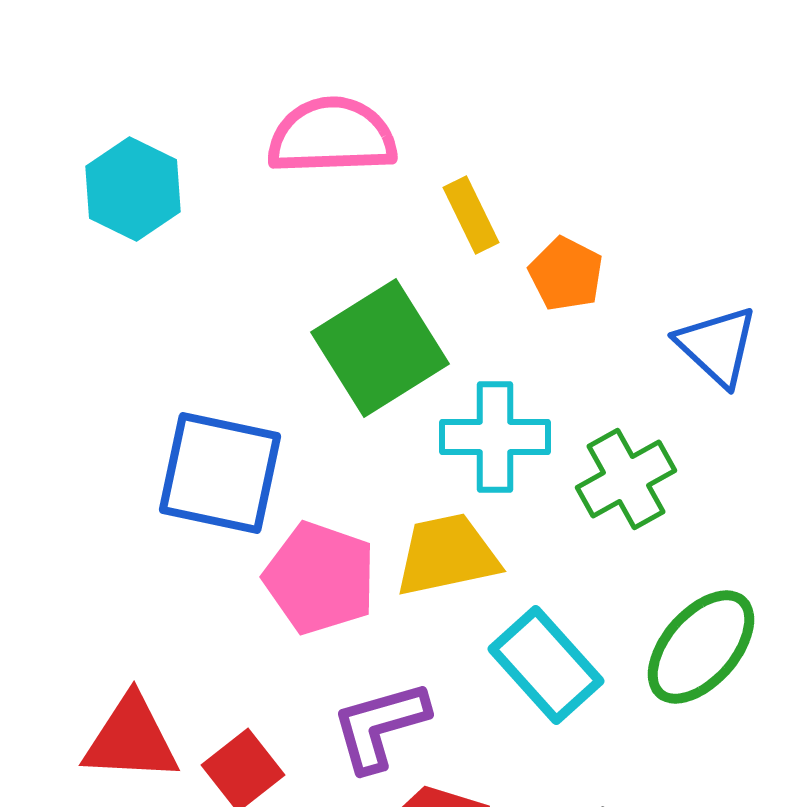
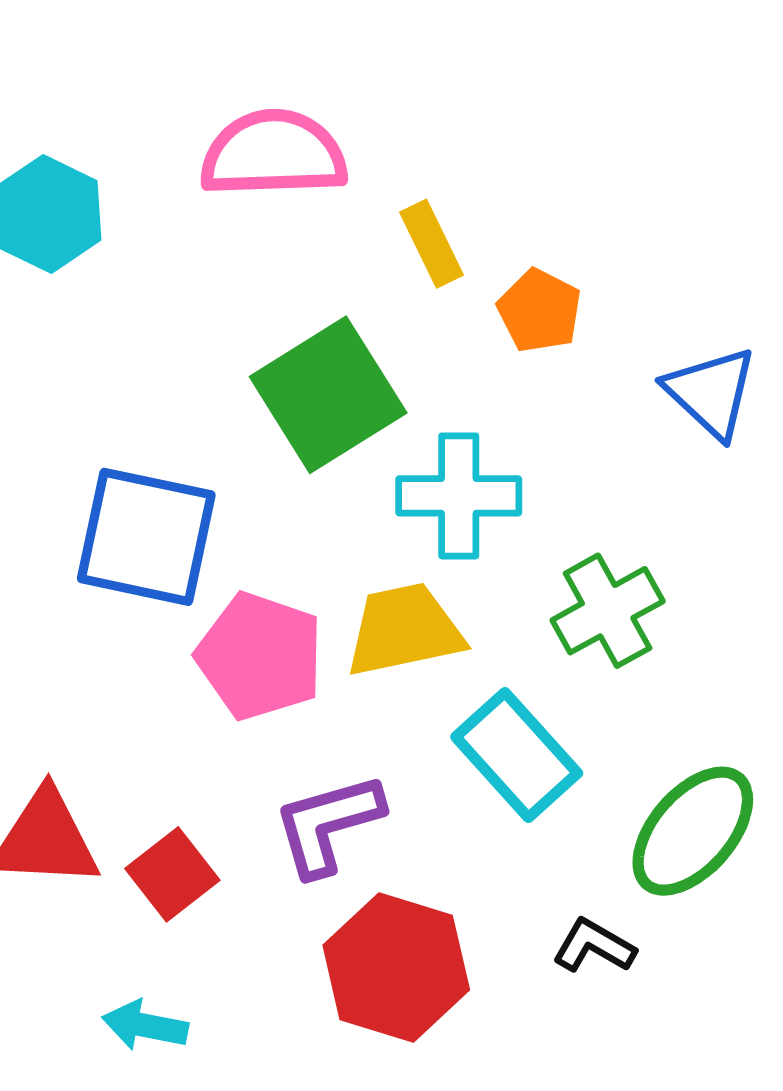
green cross: (626, 479) -> (608, 611), moved
green ellipse: (701, 647) -> (693, 831), moved

